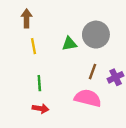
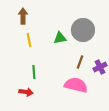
red arrow: (40, 108) -> (26, 92), moved

